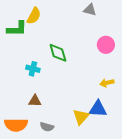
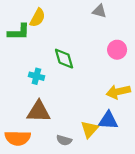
yellow arrow: (107, 83) -> (118, 92), size x1.5
brown triangle: (35, 101) -> (39, 112), size x1.6
gray semicircle: (47, 127) -> (64, 140), moved

